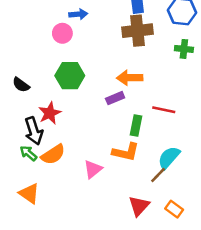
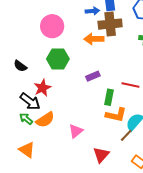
blue arrow: (78, 14) -> (92, 11), moved
pink circle: (62, 33) -> (52, 26), size x1.5
orange arrow: (130, 78) -> (94, 39), moved
black arrow: (34, 131) -> (30, 102), turned -35
orange L-shape: (126, 152) -> (116, 115), moved
red triangle: (139, 206) -> (101, 155), moved

